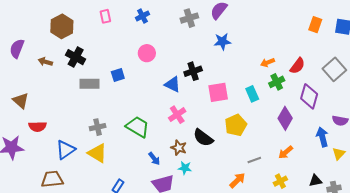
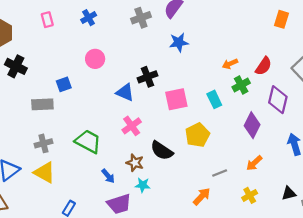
gray rectangle: (89, 84) -> (42, 104), moved

